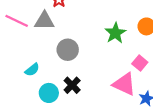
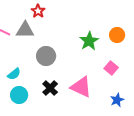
pink triangle: (124, 84) -> (81, 87), moved
cyan circle: (49, 93) -> (19, 95), moved

